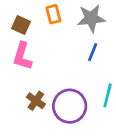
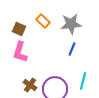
orange rectangle: (53, 14) -> (43, 21), turned -32

